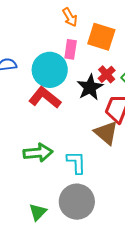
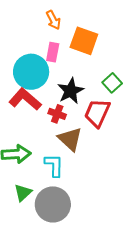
red cross: (107, 74) -> (57, 114), moved, turned -30
brown triangle: (106, 133) -> (70, 139), moved
green triangle: (38, 212) -> (23, 193), moved

